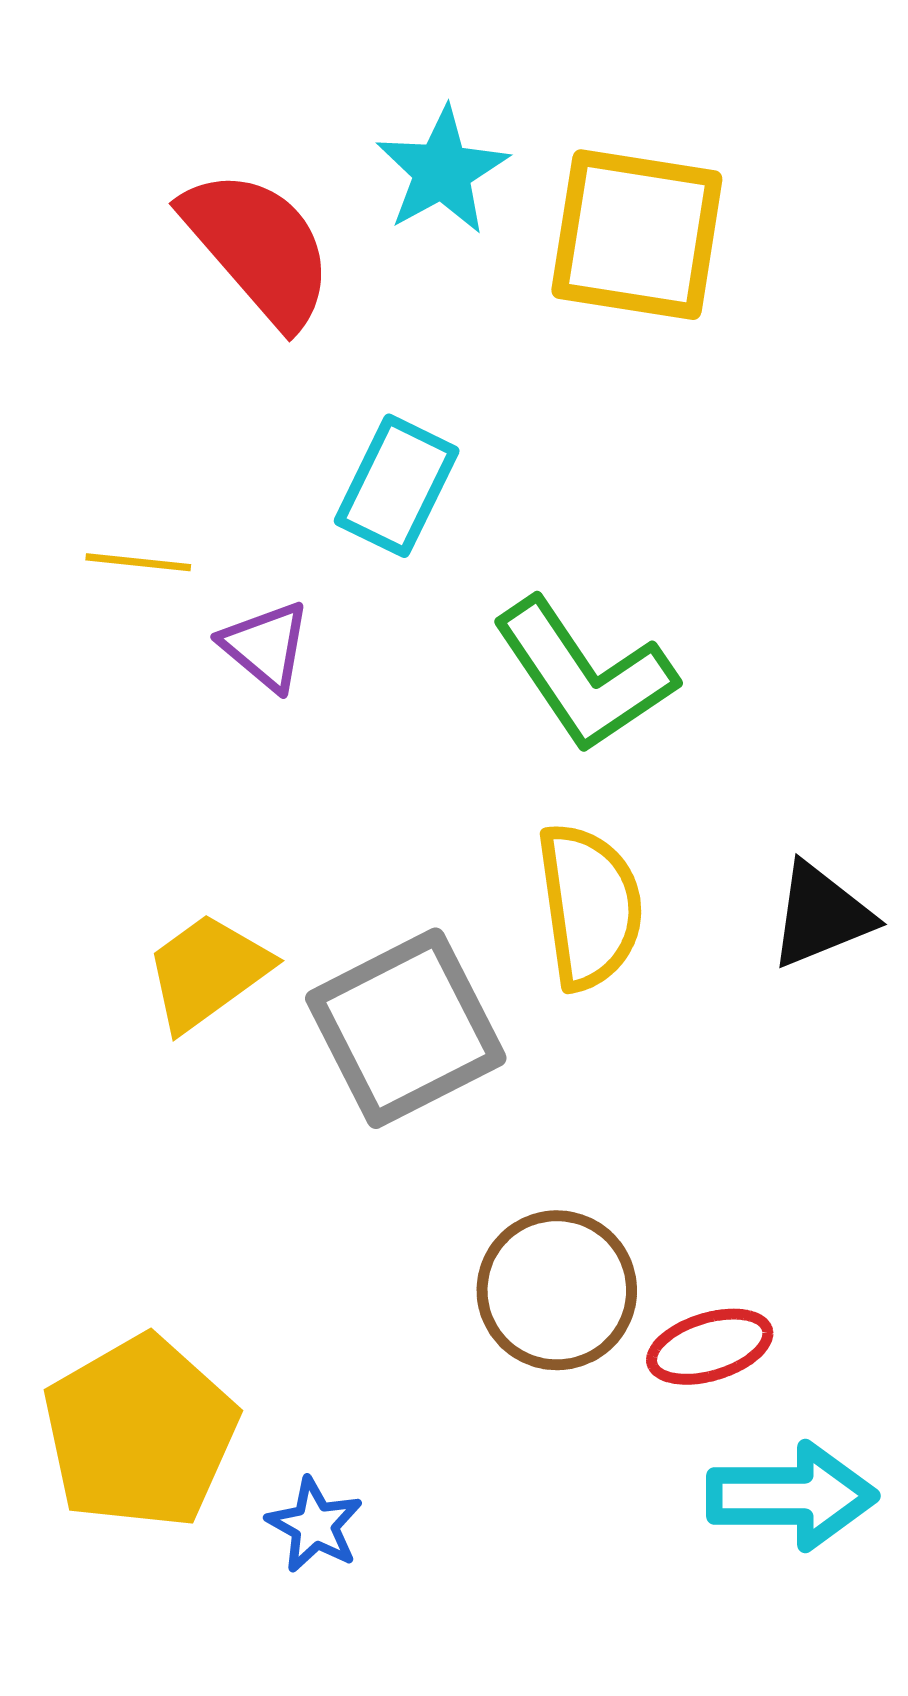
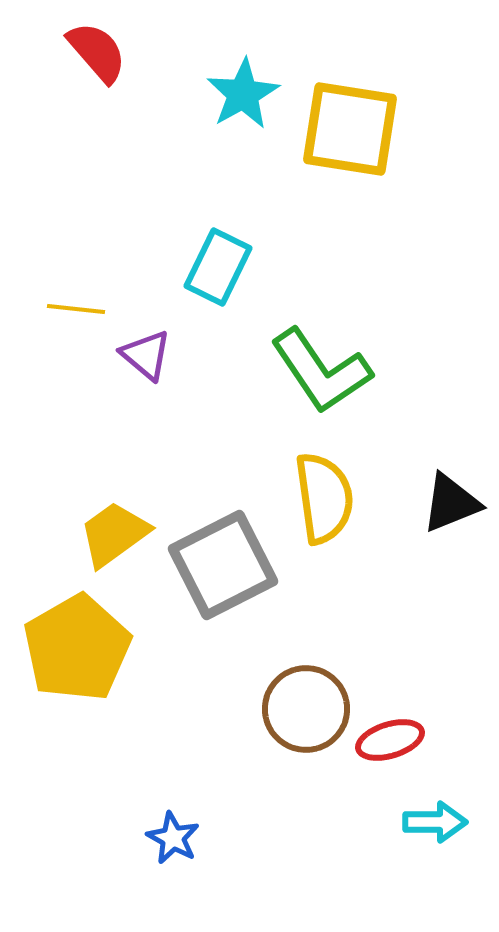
red semicircle: (258, 247) -> (97, 52), moved, size x0.7
yellow pentagon: (140, 1432) -> (77, 648), moved
cyan arrow: (792, 1496) -> (435, 822), size x0.7

